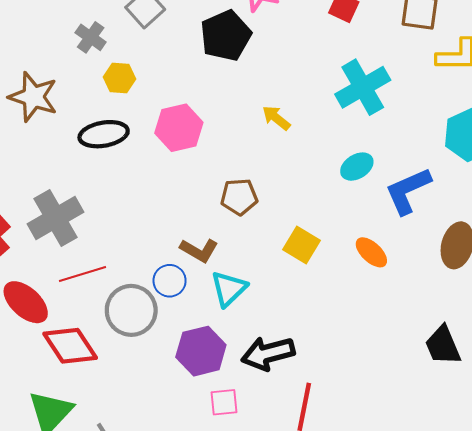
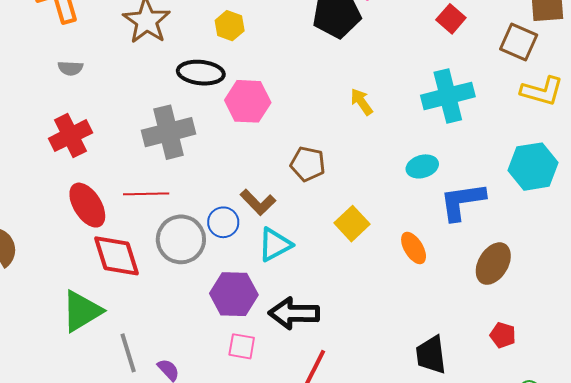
pink hexagon: (179, 128) -> (248, 101), moved
gray cross: (55, 218) -> (169, 132), moved
black trapezoid: (443, 345) -> (431, 355), moved

